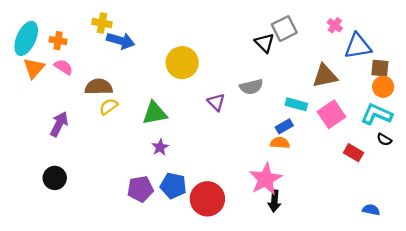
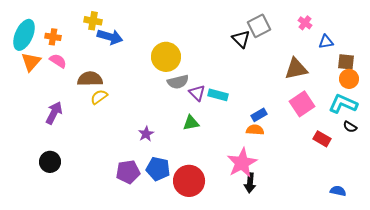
blue triangle: (358, 46) -> (326, 42), size x0.6
gray semicircle: (251, 87) -> (178, 82), moved
cyan rectangle: (296, 104) -> (218, 95), moved
green triangle: (155, 113) -> (191, 123), moved, size x0.7

